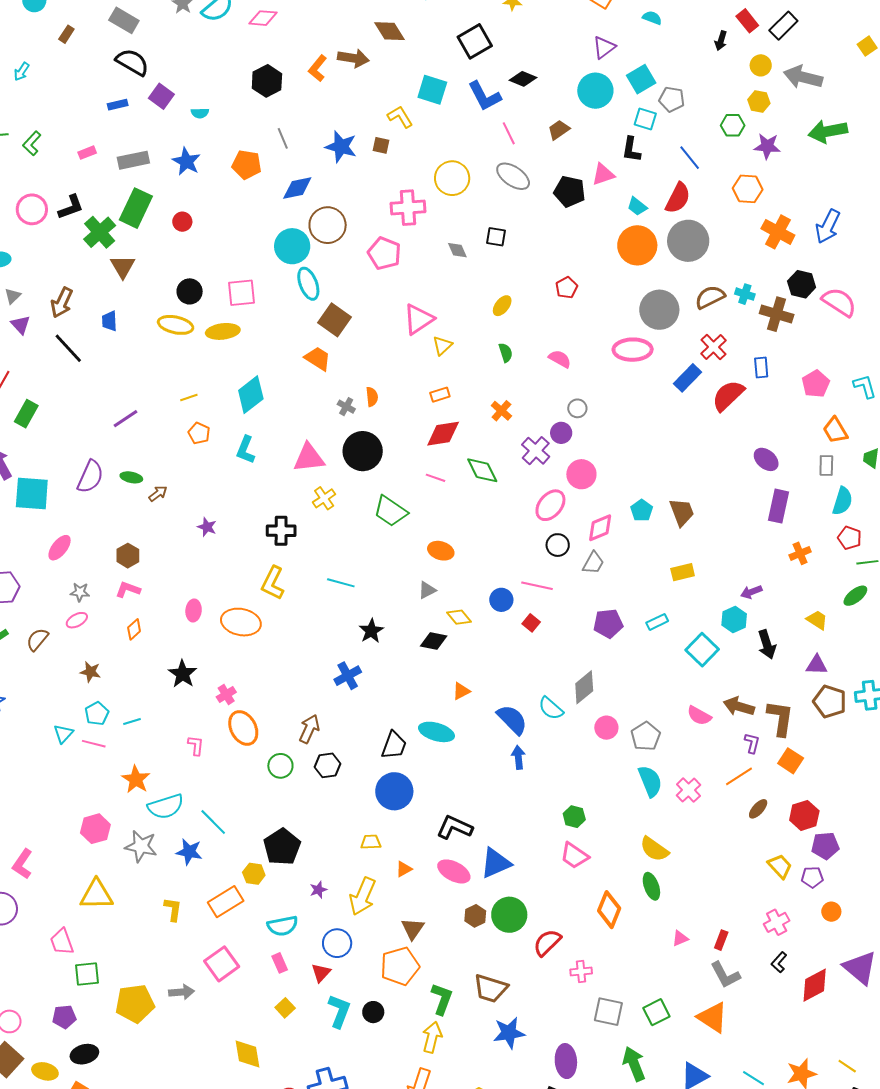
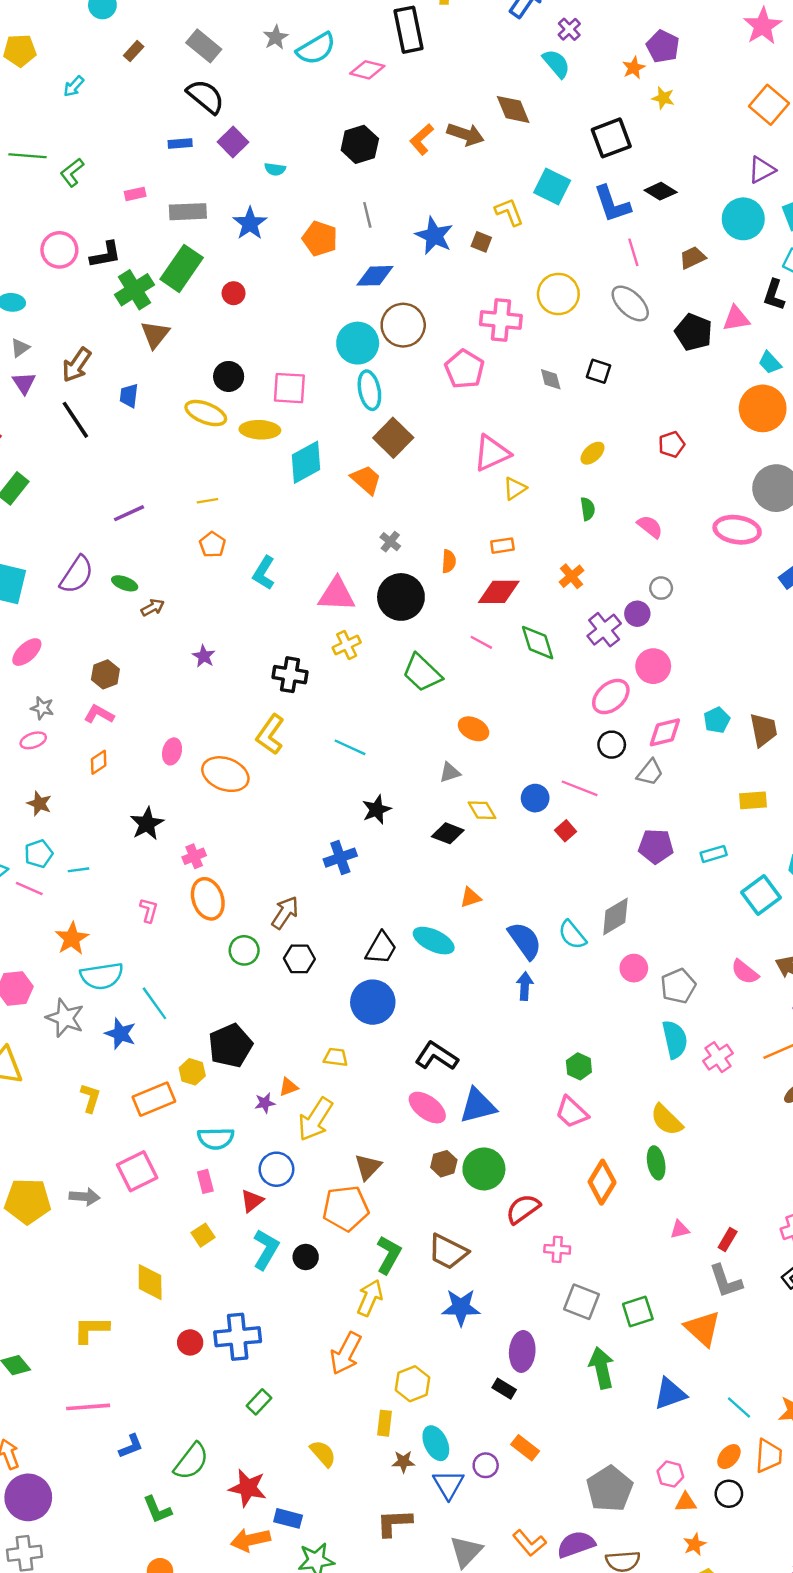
cyan diamond: (251, 395) -> (306, 462), moved
orange semicircle: (372, 397) -> (449, 561), moved
orange triangle: (404, 869) -> (288, 1087), moved

